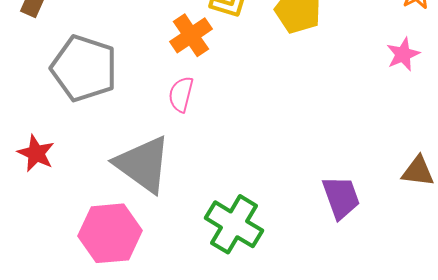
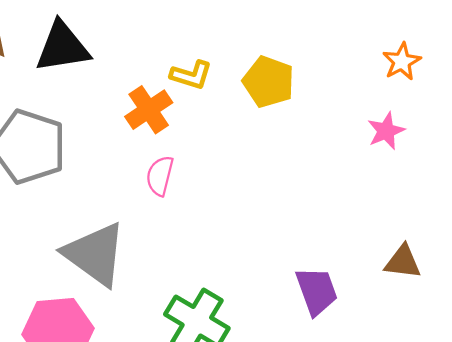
pink semicircle: (181, 94) -> (160, 176), moved

